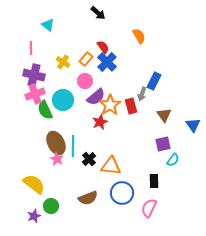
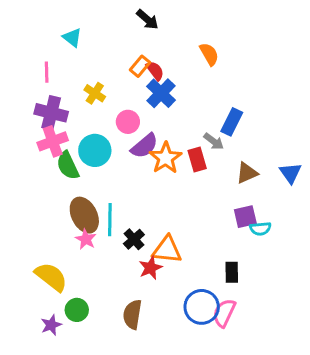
orange rectangle: (86, 59) -> (140, 66), moved
gray arrow: (142, 94) -> (214, 141), turned -72
brown triangle: (164, 115) -> (247, 173), turned 42
red star: (100, 122) -> (150, 268), moved
blue triangle: (193, 125) -> (290, 173), moved
cyan semicircle: (173, 160) -> (260, 229), moved, turned 48
blue circle: (122, 193) -> (202, 307), moved
brown semicircle: (88, 198) -> (132, 314), moved, turned 120

